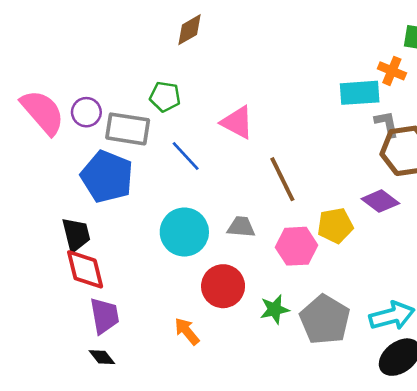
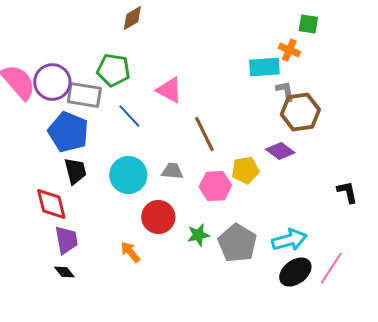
green pentagon: (165, 97) -> (113, 70), size x1.4
purple circle: (86, 112) -> (52, 82), size x1.6
black trapezoid: (76, 235) -> (75, 171), moved

